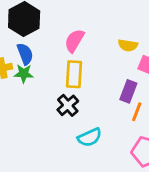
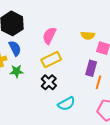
green star: (24, 74) -> (17, 71), moved
yellow rectangle: (74, 74) -> (51, 60), turned 66

